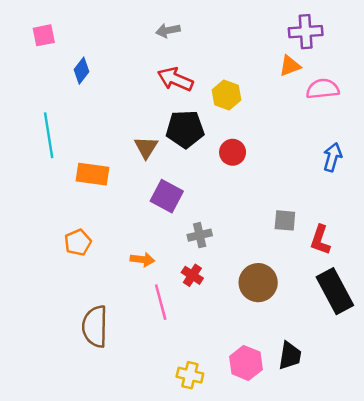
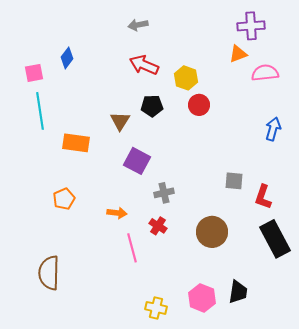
pink square: (44, 35) -> (34, 73), moved
black pentagon: (185, 129) -> (152, 106), size x0.7
red circle: (233, 152) -> (199, 105), moved
brown semicircle: (95, 326) -> (49, 273), moved

